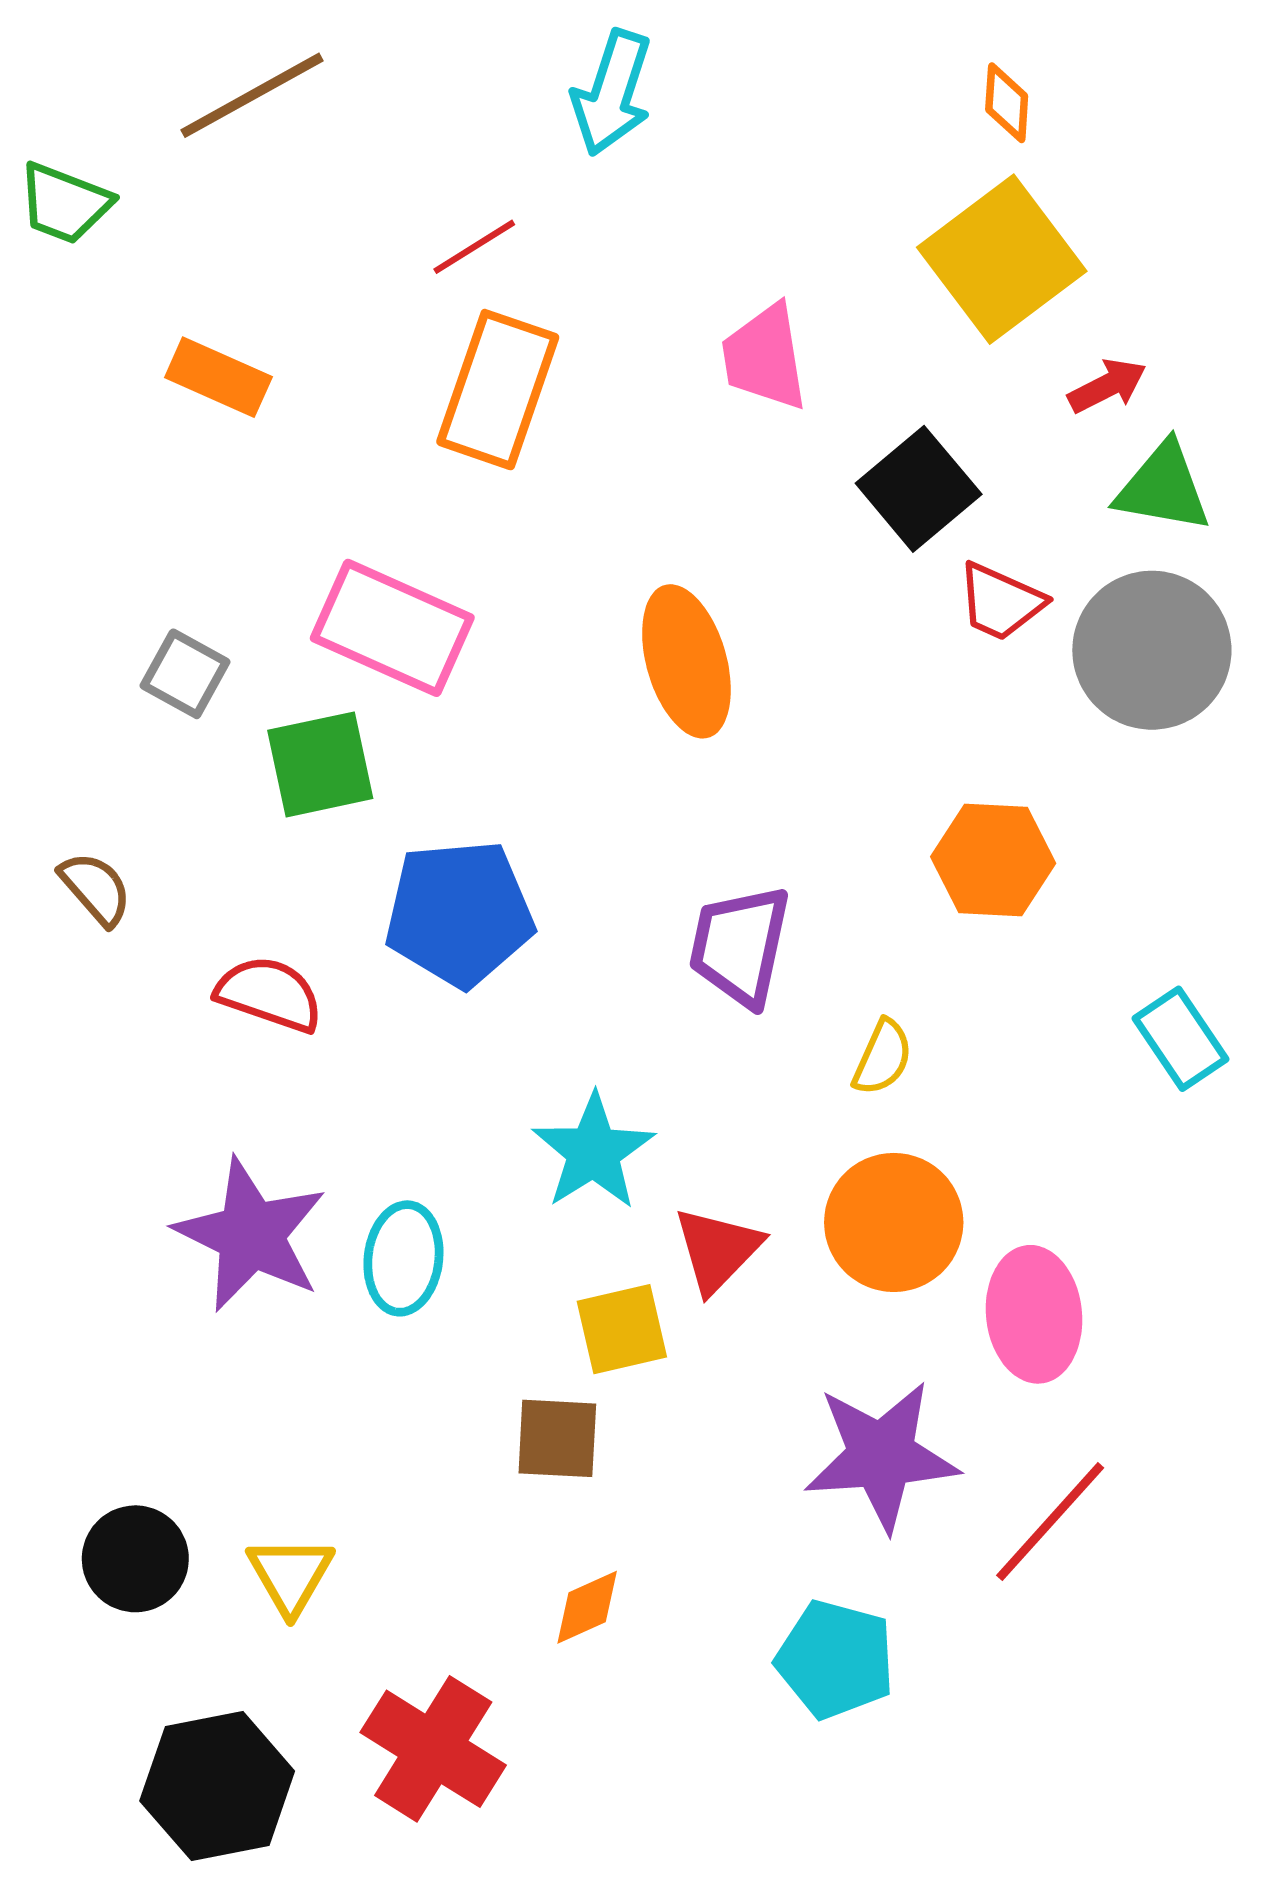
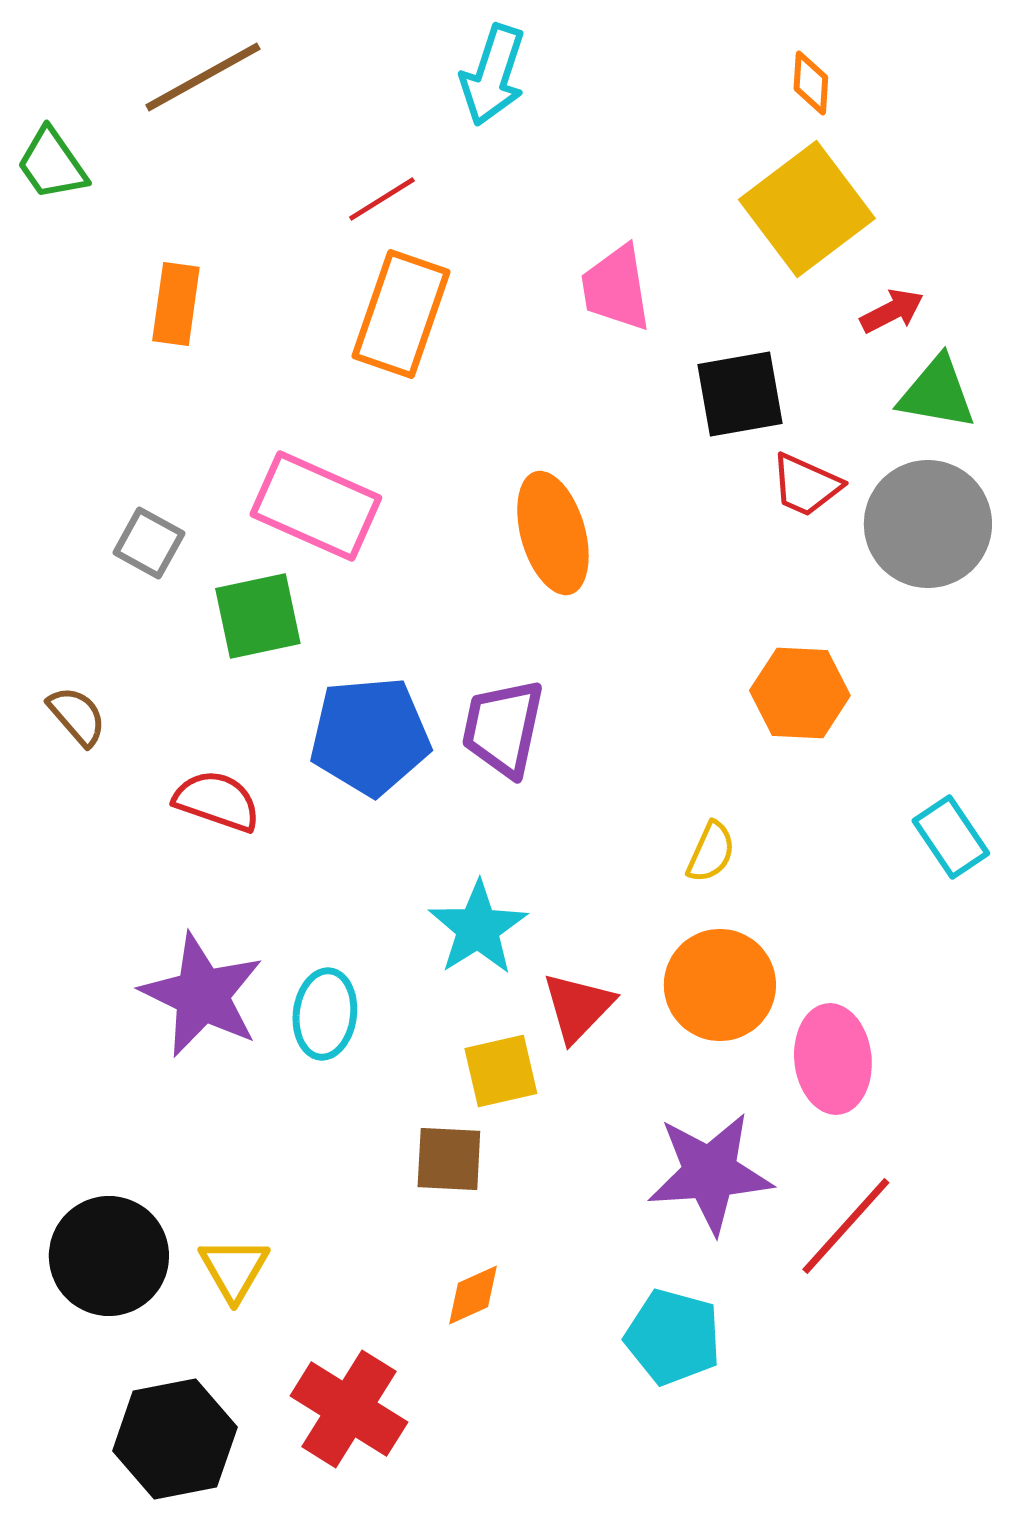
green trapezoid: (65, 203) -> (52, 164), turned 34
orange rectangle: (218, 377) -> (176, 304), turned 74
black square: (919, 489) -> (740, 394), turned 30
purple trapezoid: (740, 946) -> (503, 728), moved
black circle: (135, 1559) -> (109, 1256), size x1.4

